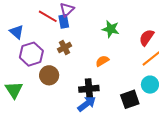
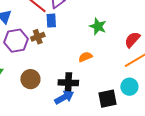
blue rectangle: (64, 21) -> (51, 21), moved
brown cross: (64, 47) -> (38, 37), moved
brown circle: (49, 75) -> (30, 79), moved

